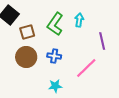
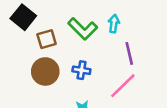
green L-shape: (55, 24) -> (83, 29), turned -80
purple line: (102, 41) -> (129, 53), moved

